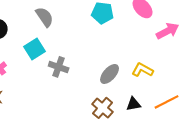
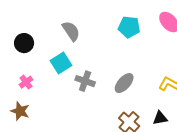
gray ellipse: (110, 74) -> (124, 83), moved

